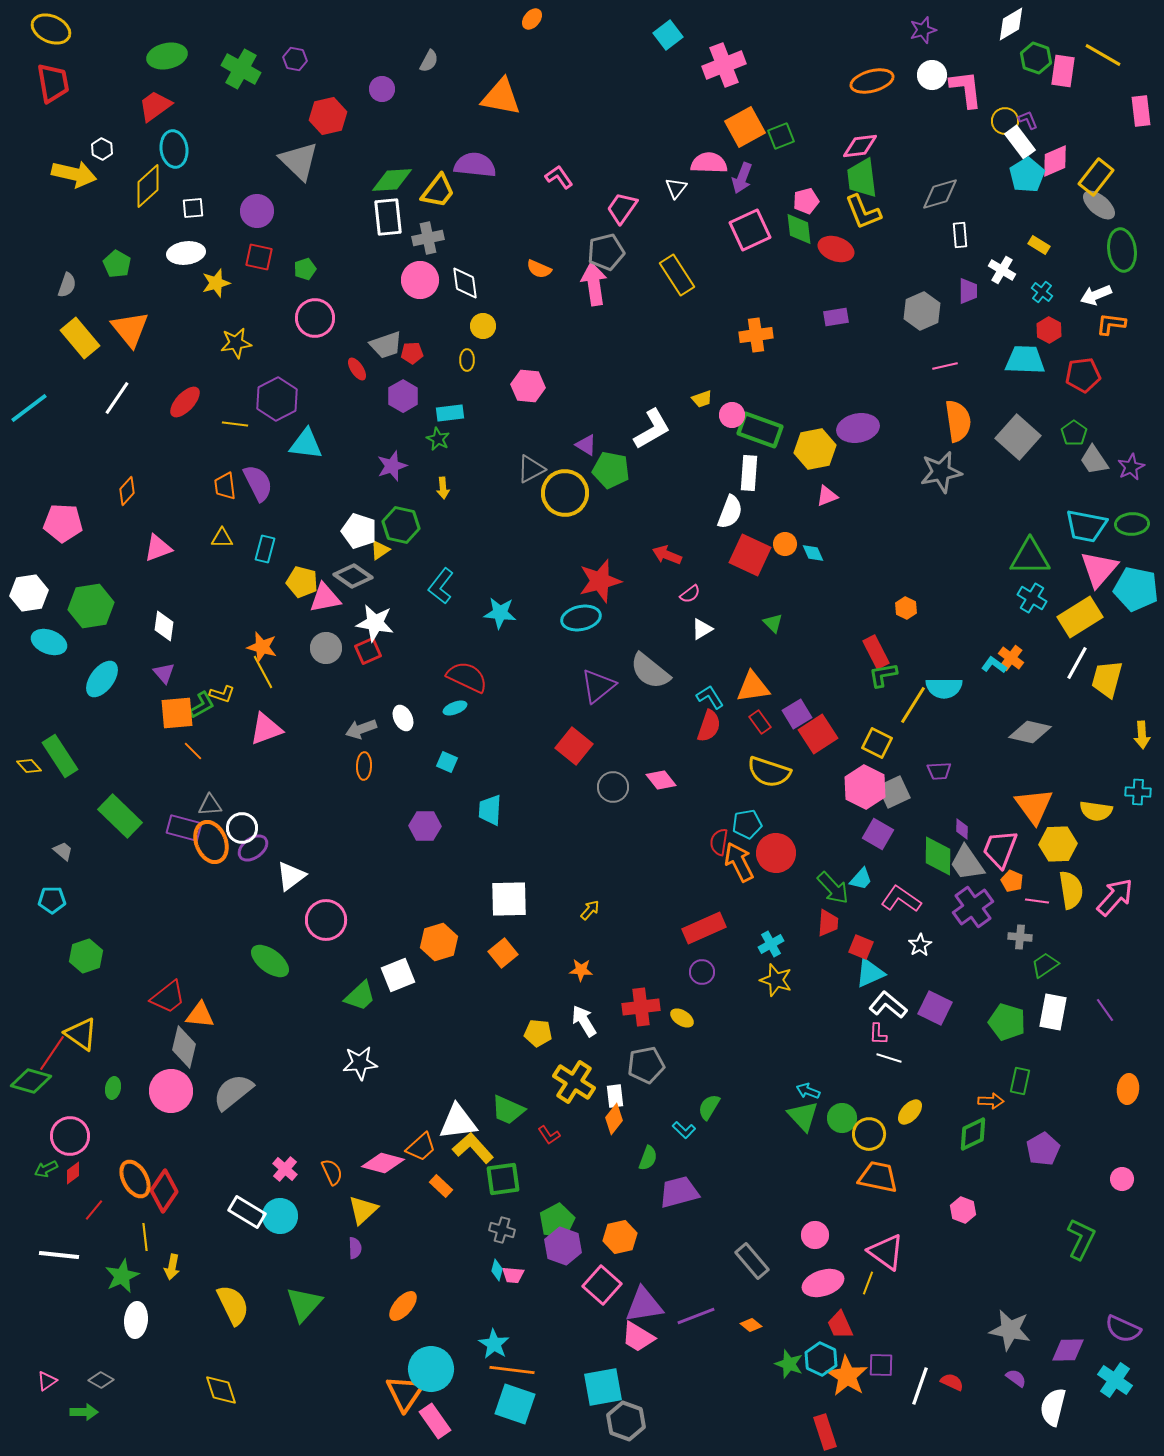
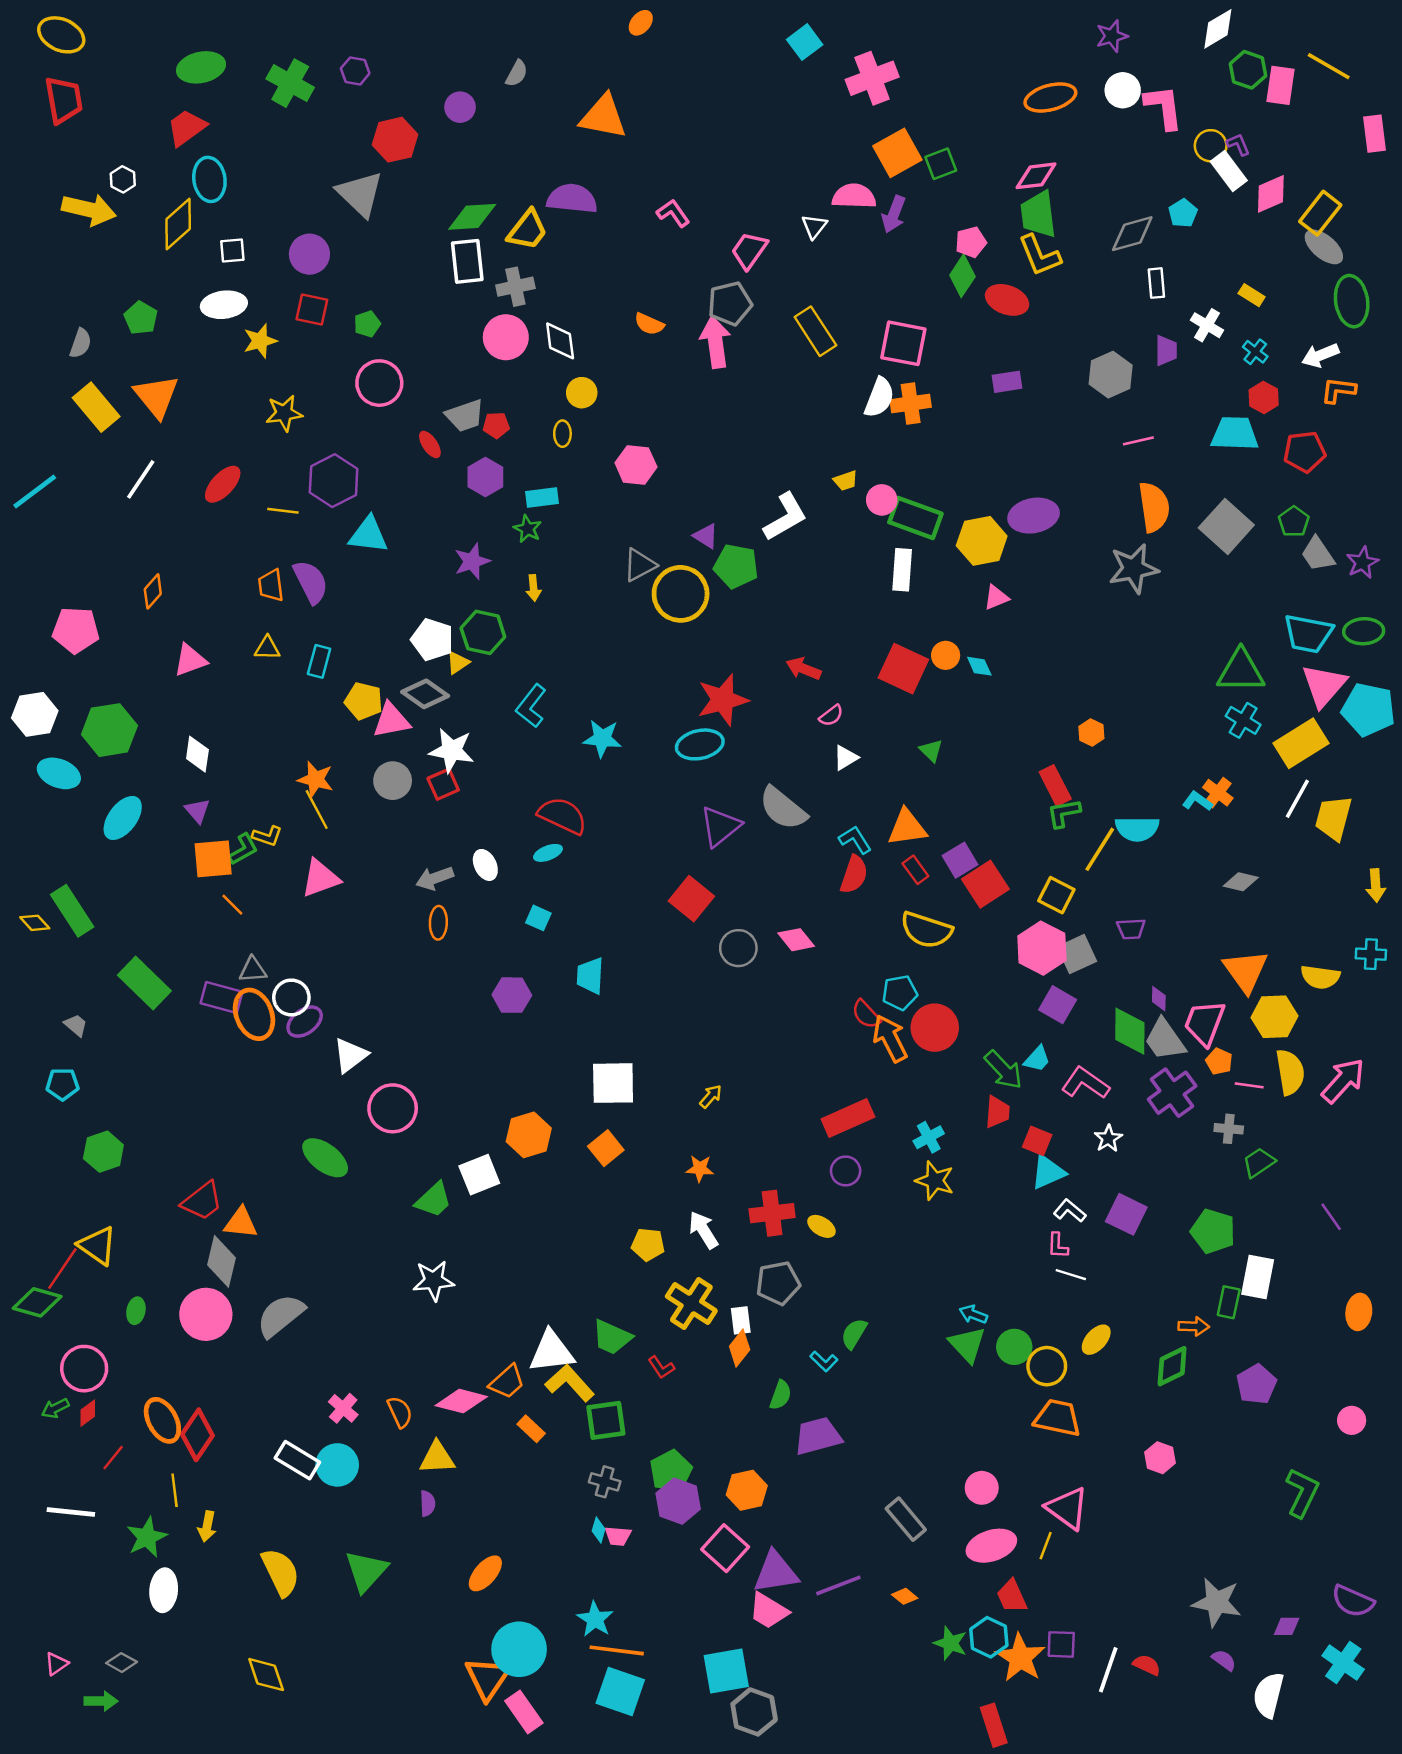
cyan pentagon: (1027, 175) -> (1183, 213), moved, size x0.7
green diamond: (799, 229) -> (962, 276), turned 40
pink square: (750, 230) -> (903, 343), moved, turned 36
white semicircle: (730, 512) -> (879, 397), moved
gray diamond: (1030, 732) -> (1241, 882), size x0.7
red semicircle: (719, 842) -> (866, 1014), turned -52
white L-shape: (888, 1005) -> (1070, 1211), size x0.7
white rectangle: (1053, 1012) -> (1258, 1277), moved
yellow triangle: (363, 1210) -> (437, 1458), turned 40
purple diamond: (1068, 1350) -> (1287, 1626), size x0.7

